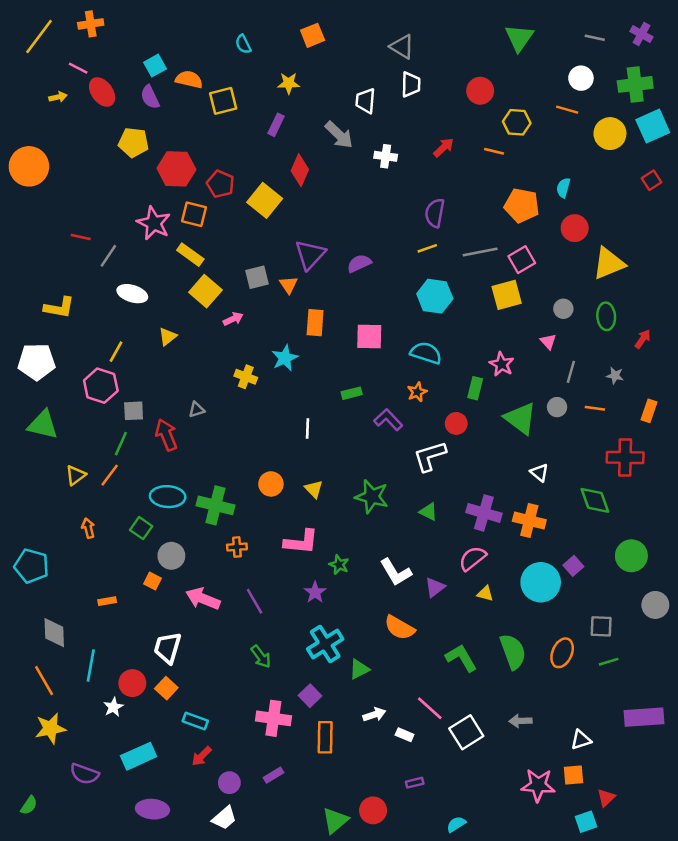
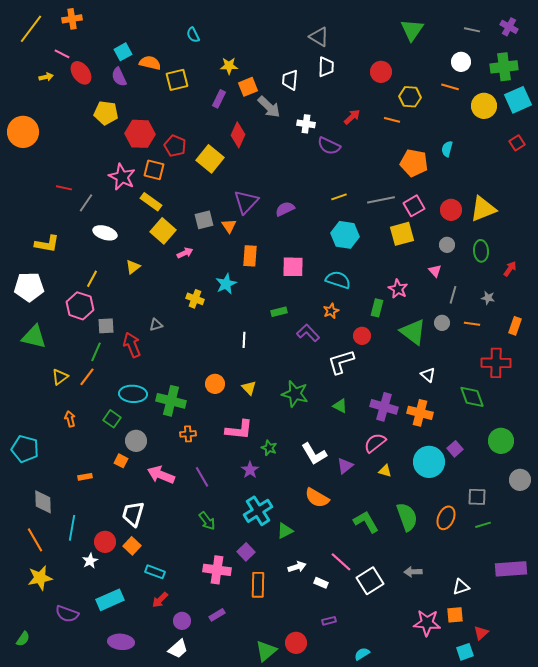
orange square: (313, 35) -> (248, 87), moved
purple semicircle: (435, 213) -> (329, 146), moved, turned -75
red circle: (575, 228) -> (451, 210), moved

